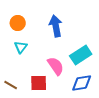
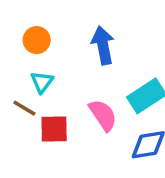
red square: (39, 83) -> (54, 129), moved
brown line: (11, 85) -> (24, 108), moved

